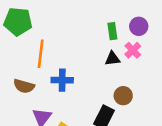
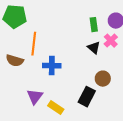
black triangle: (112, 59) -> (94, 48), turned 48
brown semicircle: (24, 86) -> (15, 61), moved

